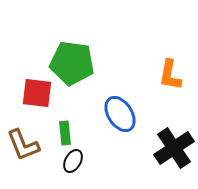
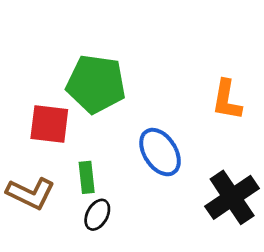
brown L-shape: (23, 145) -> (31, 193), turned -42

